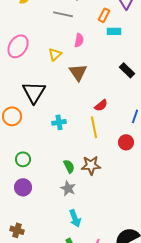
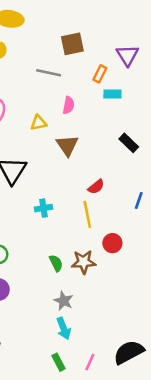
yellow triangle: (55, 54) -> (38, 123), turned 32
red circle: (126, 142) -> (112, 243), moved
gray star: (68, 188) -> (64, 301), moved

